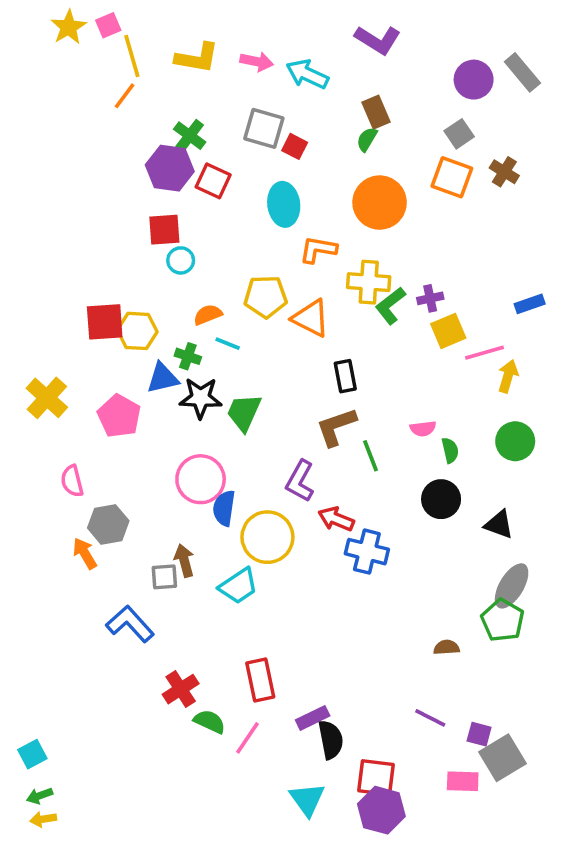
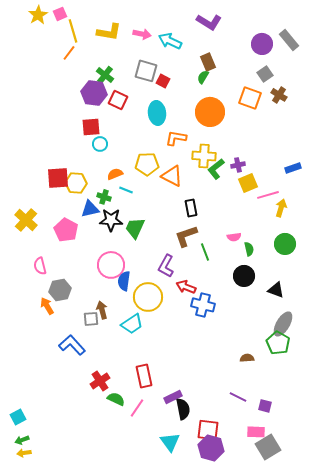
gray square: (459, 134) -> (265, 74), moved
gray square: (503, 758) -> (268, 447), moved

